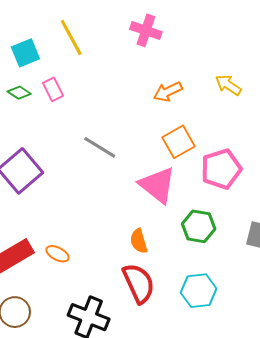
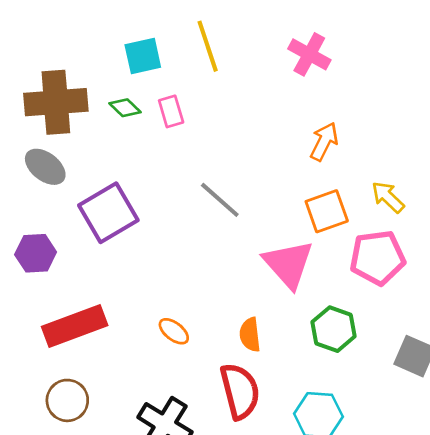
yellow arrow: (228, 85) -> (388, 197), moved
orange arrow: (168, 92) -> (324, 141), turned 132
orange ellipse: (57, 254) -> (174, 331), moved

